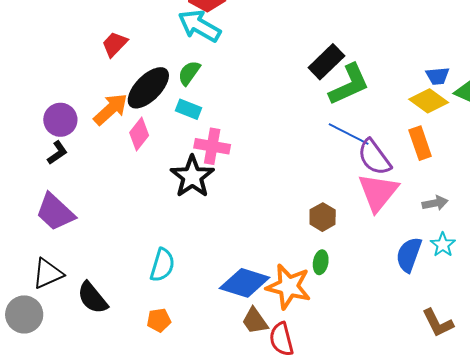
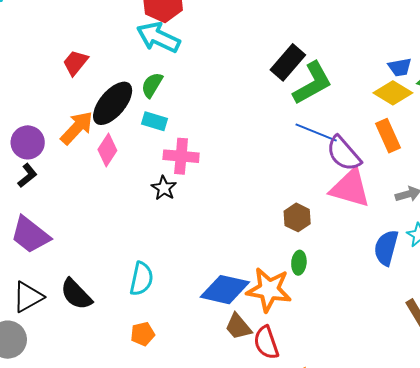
black star: (192, 177) -> (164, 188), size x0.6
pink triangle: (378, 192) -> (350, 188), turned -48
black semicircle: (93, 298) -> (76, 294), moved

